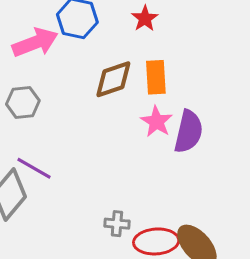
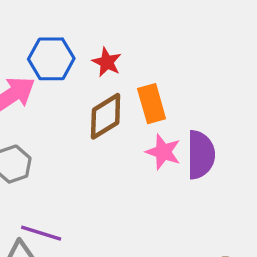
red star: (145, 18) -> (107, 62), moved

